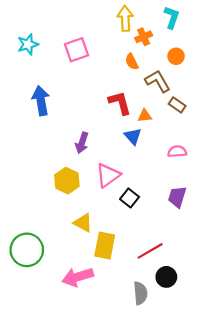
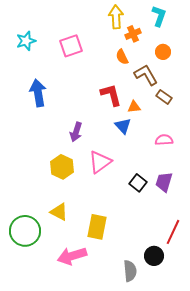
black square: (130, 198) -> (138, 183), moved
yellow triangle: (83, 223) -> (59, 212), moved
red line: (150, 251) -> (173, 232), moved, turned -35

